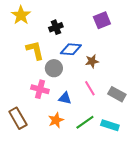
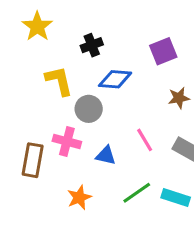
purple square: (102, 20) -> (163, 51), moved
brown star: (92, 61) -> (179, 98), moved
brown rectangle: (18, 118) -> (33, 160), moved, turned 40
orange star: (56, 120) -> (79, 197), moved

